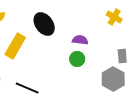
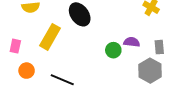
purple semicircle: (80, 40) -> (132, 42), moved

